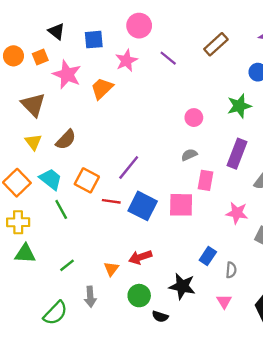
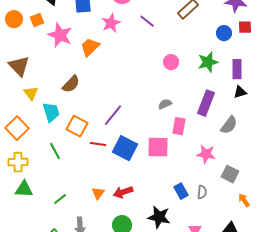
brown triangle: (33, 105) -> (19, 66), moved
pink circle: (194, 118) -> (171, 62), moved
brown semicircle: (66, 140) -> (71, 84), moved
cyan trapezoid: (51, 179) -> (51, 112), moved, turned 35
blue rectangle: (208, 256) -> (181, 191), turned -63
orange triangle: (111, 269) -> (98, 193), moved
gray semicircle: (231, 270) -> (202, 192), moved

